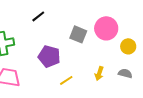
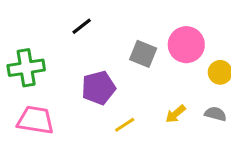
purple pentagon: (49, 56) -> (99, 88), turned -30
yellow arrow: (99, 73) -> (175, 114), turned 32

